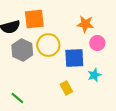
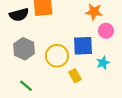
yellow circle: (48, 45) -> (57, 56), moved
gray hexagon: (22, 50) -> (24, 49), moved

